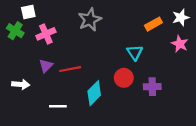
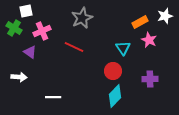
pink star: (180, 44) -> (149, 40), moved
purple triangle: (46, 66) -> (30, 52), moved, turned -40
red line: (70, 69) -> (74, 47), moved, turned 36
purple cross: (152, 87) -> (150, 79), moved
cyan diamond: (94, 93) -> (115, 96), moved

